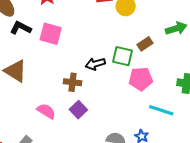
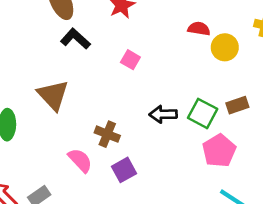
pink square: (51, 34) -> (130, 60), moved, size x0.6
pink pentagon: (141, 79) -> (219, 151), turned 30
brown cross: (73, 82) -> (107, 134), moved

